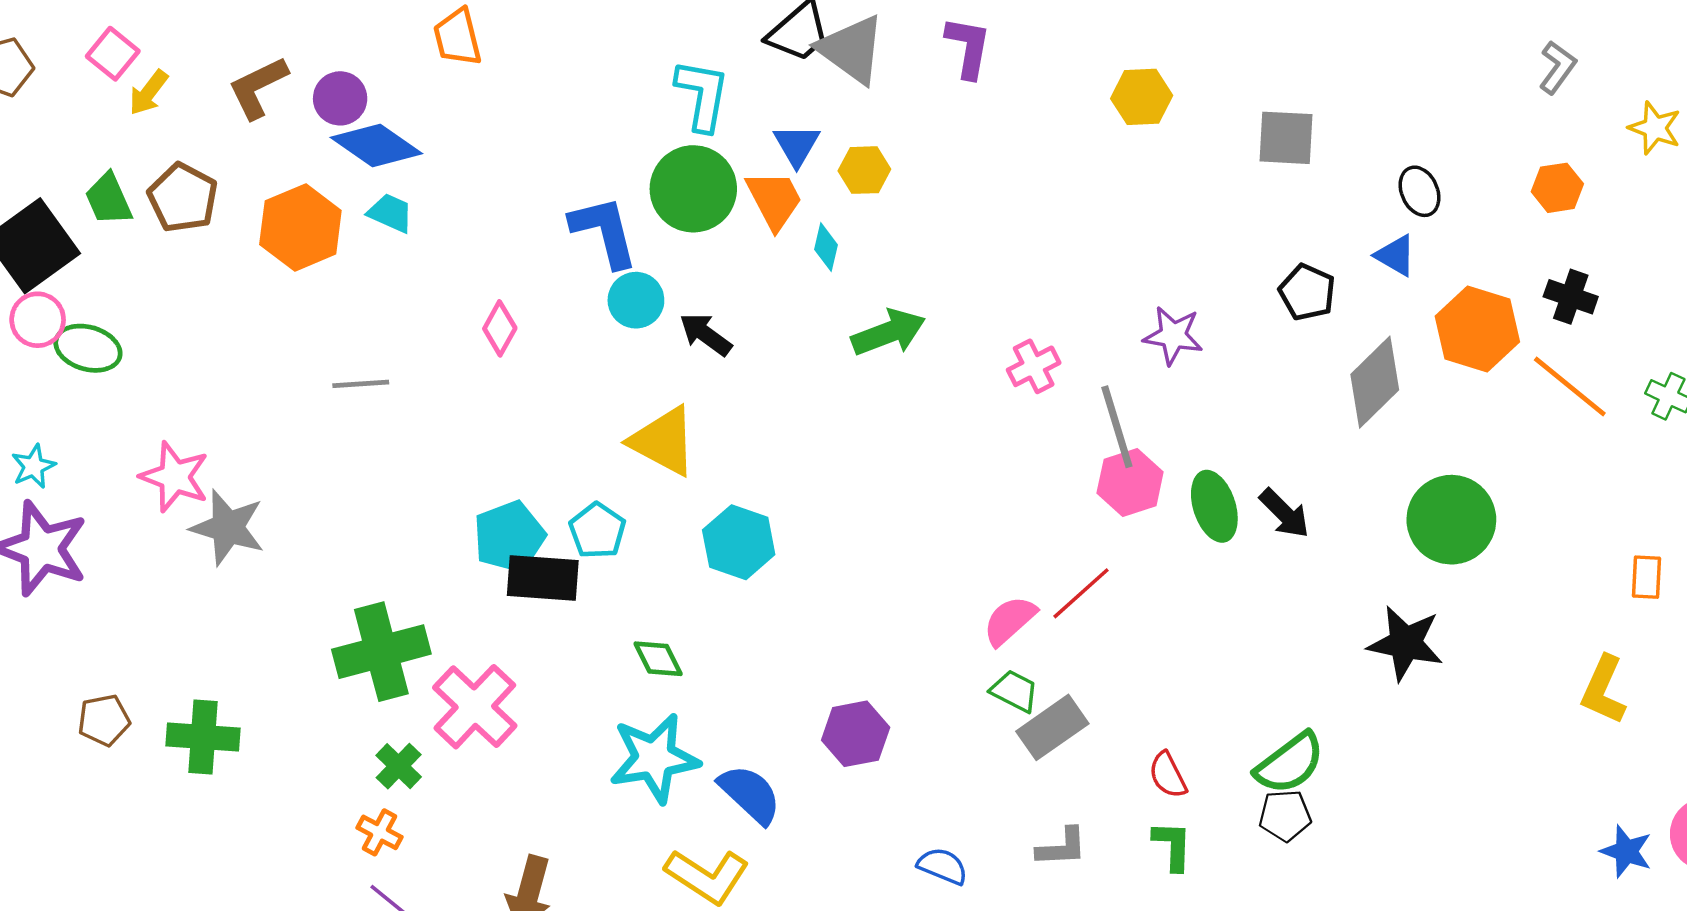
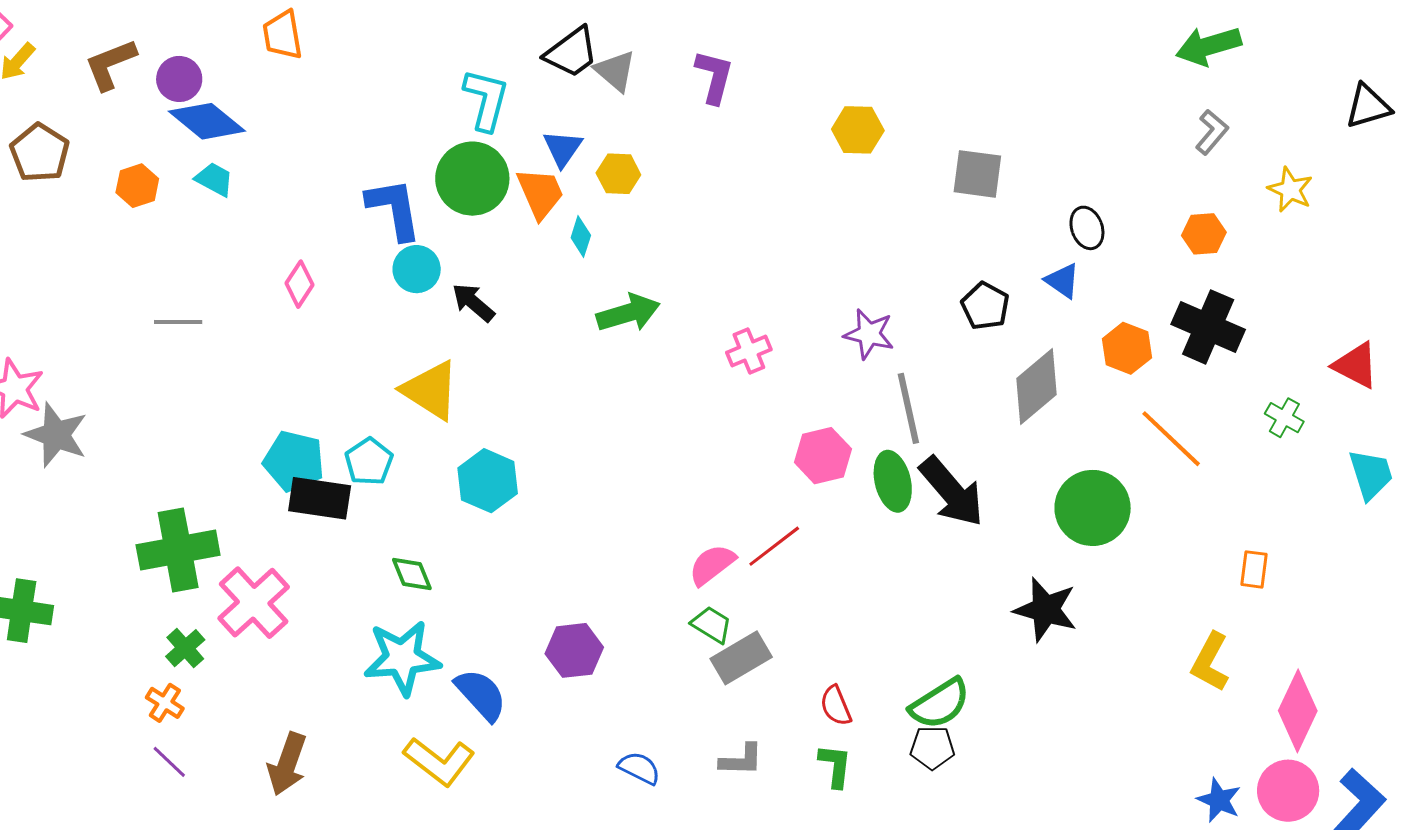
gray triangle: (851, 49) -> (615, 71), size x0.7
orange hexagon: (300, 227) -> (137, 186), size x0.6
black cross: (1571, 297) -> (1208, 327), size x1.6
orange hexagon: (1477, 329) -> (1127, 348), size x0.7
orange line: (1570, 386) -> (1171, 439), moved
gray line: (1117, 427) -> (908, 408), moved
black arrow: (1284, 513) -> (952, 492), size x1.6
cyan pentagon: (509, 537) -> (294, 461), turned 30

